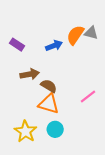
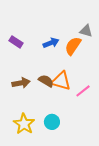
orange semicircle: (75, 35) -> (73, 46), moved
brown arrow: (30, 74) -> (21, 83), moved
orange triangle: (49, 104) -> (61, 81), moved

